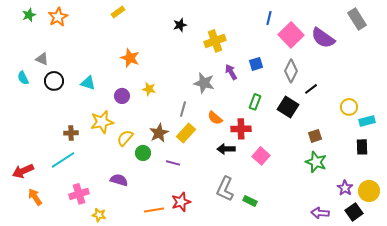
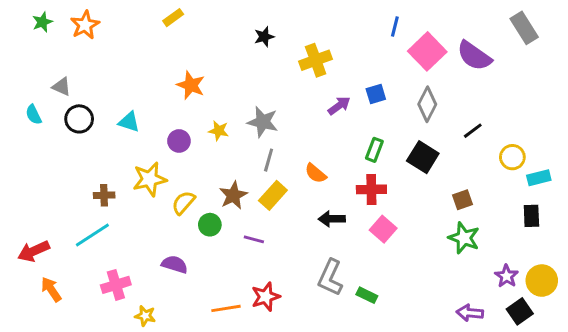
purple arrow: (231, 72) -> (339, 106), turned 84
gray star: (204, 83) -> (263, 122), moved
black line: (311, 89) -> (473, 131), moved
red cross: (241, 129) -> (371, 189), moved

